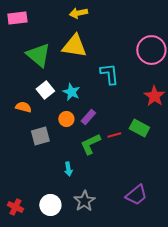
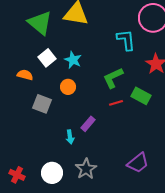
cyan L-shape: (109, 74) -> (126, 40), moved
purple rectangle: (88, 117) -> (88, 124), moved
gray square: (40, 136) -> (42, 104), turned 36
green L-shape: (90, 144) -> (113, 78), moved

